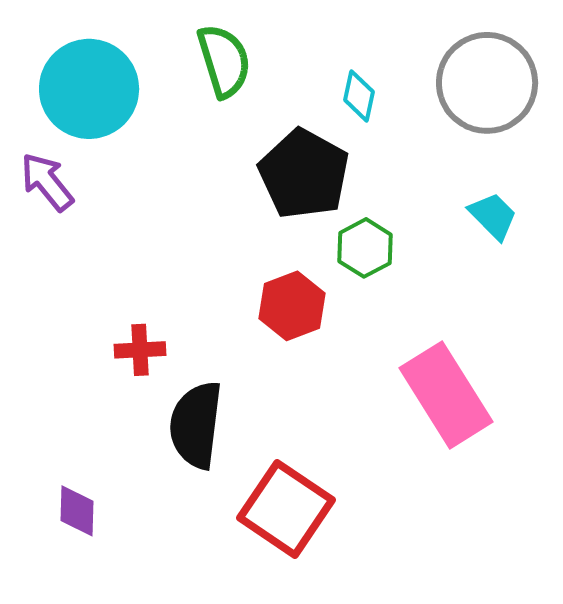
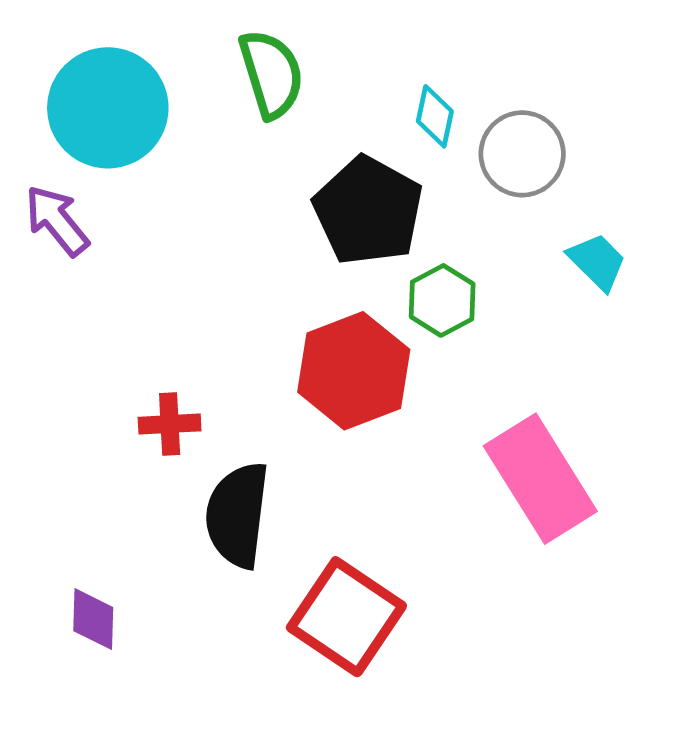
gray circle: (487, 83) -> (522, 154), moved, size x0.7
red hexagon: (292, 306) -> (354, 371), size x1.4

